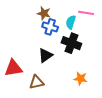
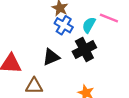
black cross: (71, 43) -> (84, 50), turned 30

